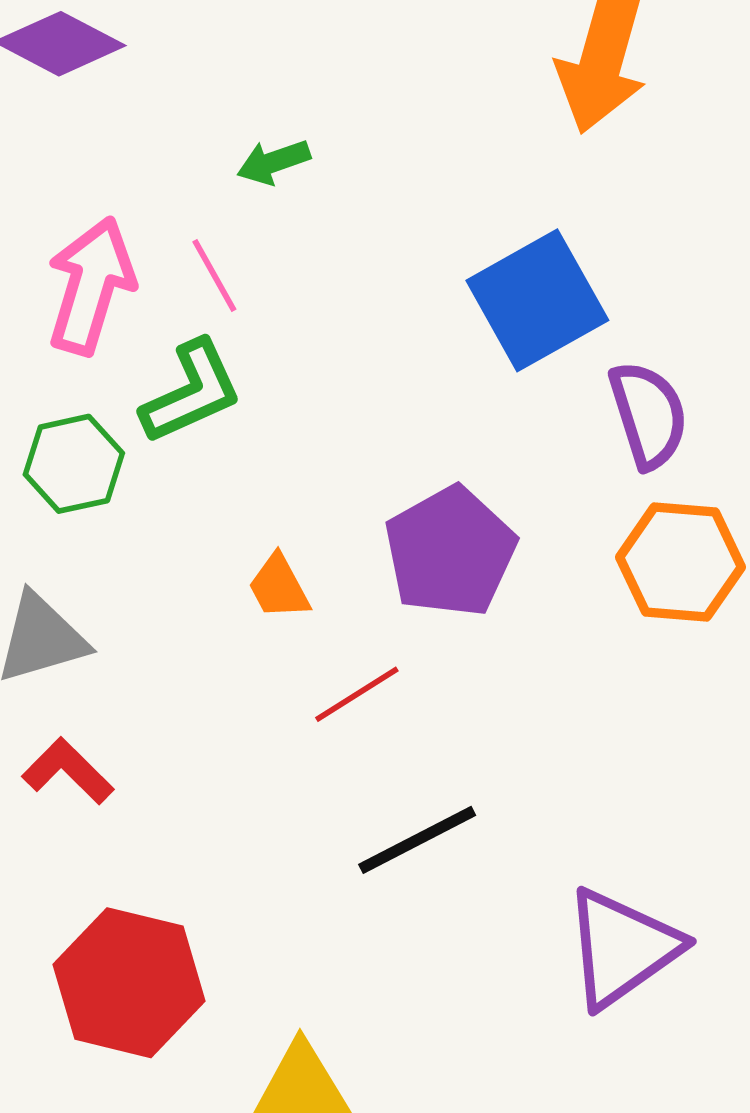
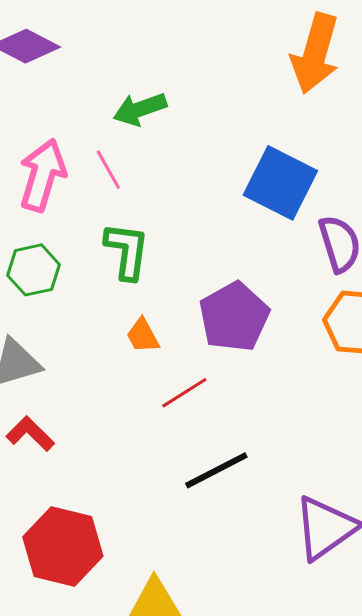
green arrow: (274, 162) -> (140, 109), size x1.4
blue square: (537, 300) -> (280, 183), turned -34
green L-shape: (191, 392) -> (127, 251), moved, turned -58

